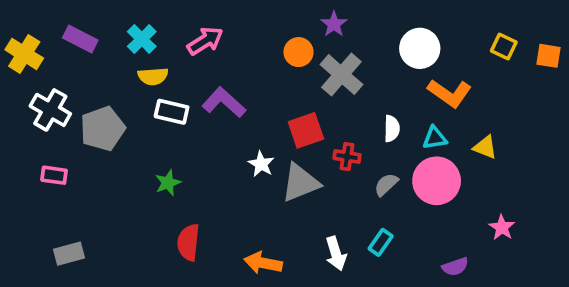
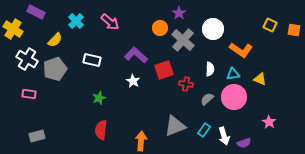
purple rectangle: (80, 39) -> (36, 12), moved
pink arrow: (205, 41) -> (110, 22), turned 72
white circle: (420, 48) -> (213, 29), moved
yellow semicircle: (153, 76) -> (55, 40), moved, turned -42
purple L-shape: (224, 102) -> (136, 55), moved
white star: (261, 164) -> (133, 81), moved
green star: (168, 183) -> (99, 98), moved
gray triangle: (300, 183) -> (175, 126), moved
white arrow: (336, 254) -> (224, 136), moved
orange arrow: (263, 263) -> (141, 141), turned 84

